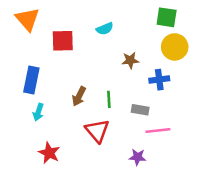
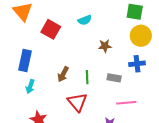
red square: (63, 41) -> (51, 29), turned 30
blue cross: (159, 80) -> (137, 64), moved
gray rectangle: (140, 110) -> (114, 78), moved

